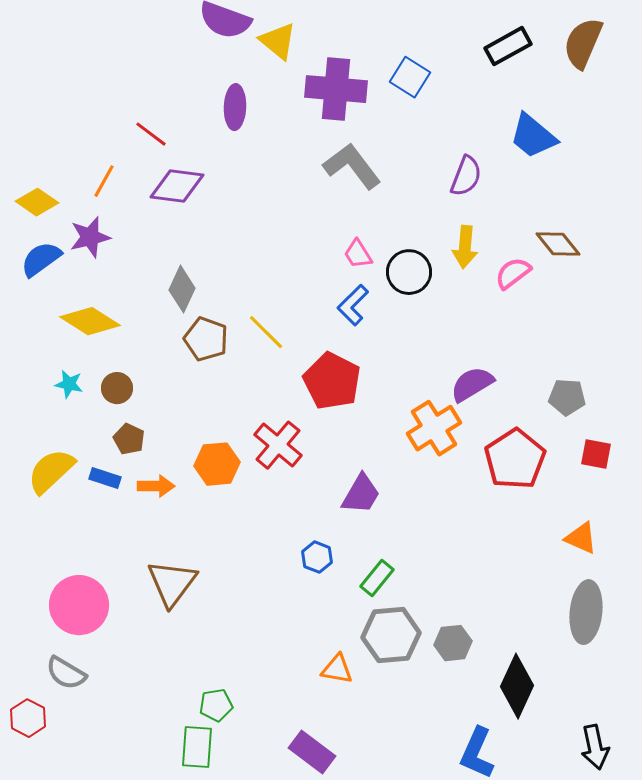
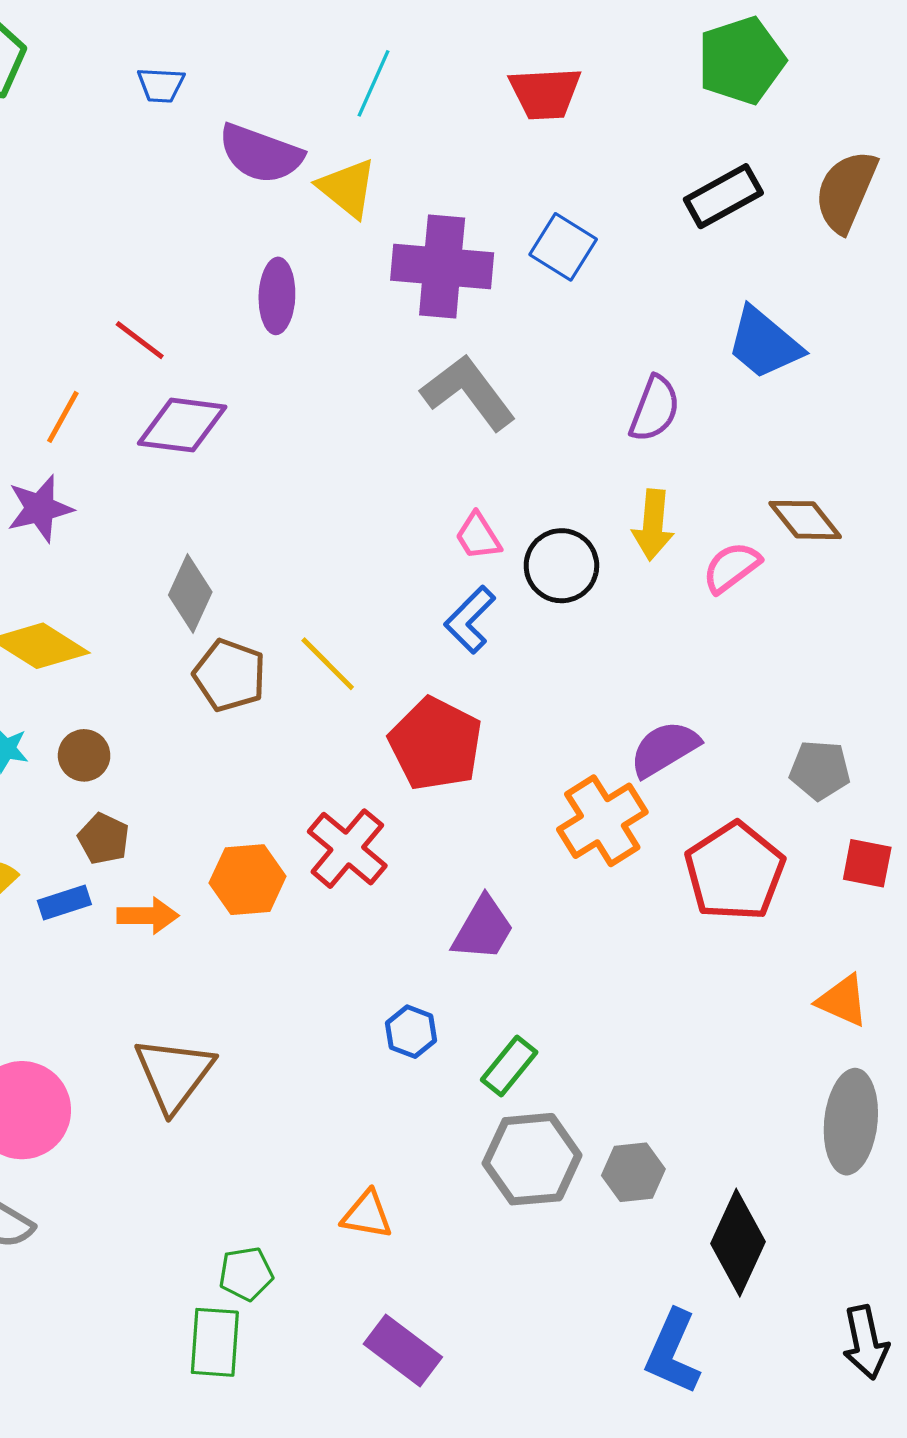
blue rectangle: (105, 478) -> (64, 903), turned -36
orange triangle: (337, 669) -> (367, 1215), moved

